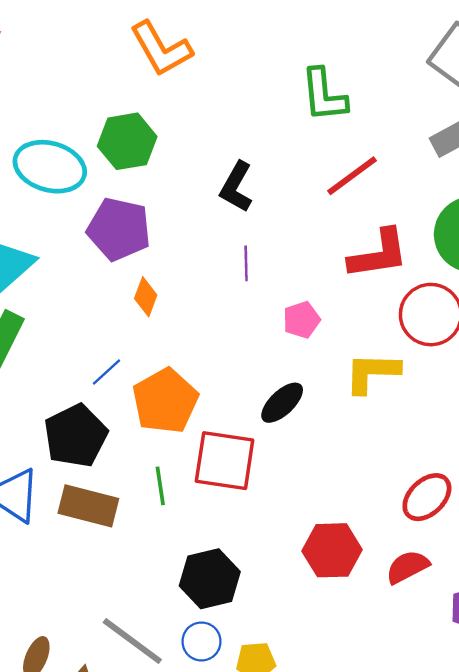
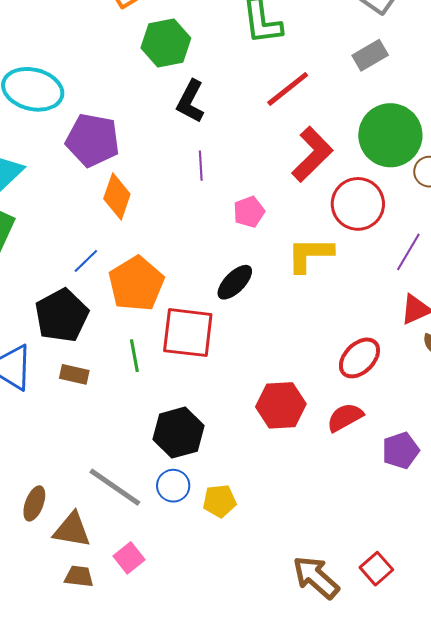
green hexagon: (127, 141) -> (166, 43), moved
red L-shape: (379, 254) -> (312, 154), turned -34
orange diamond: (146, 297) -> (117, 196), size x1.4
brown rectangle: (88, 506) -> (74, 374), size x0.6

